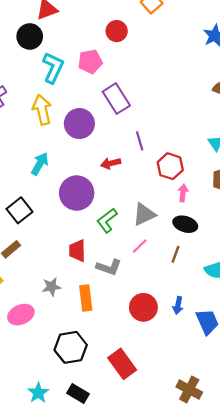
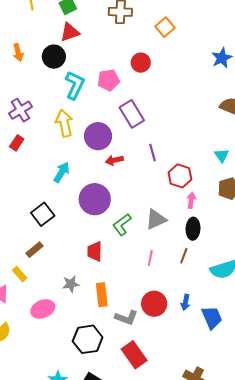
red circle: (117, 31) -> (141, 63), moved
red arrow: (111, 163) -> (114, 160), moved
black ellipse: (185, 224) -> (193, 229), turned 75
pink line: (140, 246) -> (150, 258), moved, turned -35
gray L-shape: (109, 267) -> (126, 318), moved

